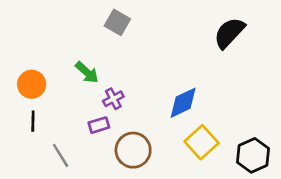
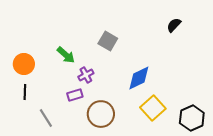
gray square: (117, 22) -> (108, 41), moved
black semicircle: (229, 33) -> (174, 25), size x0.6

